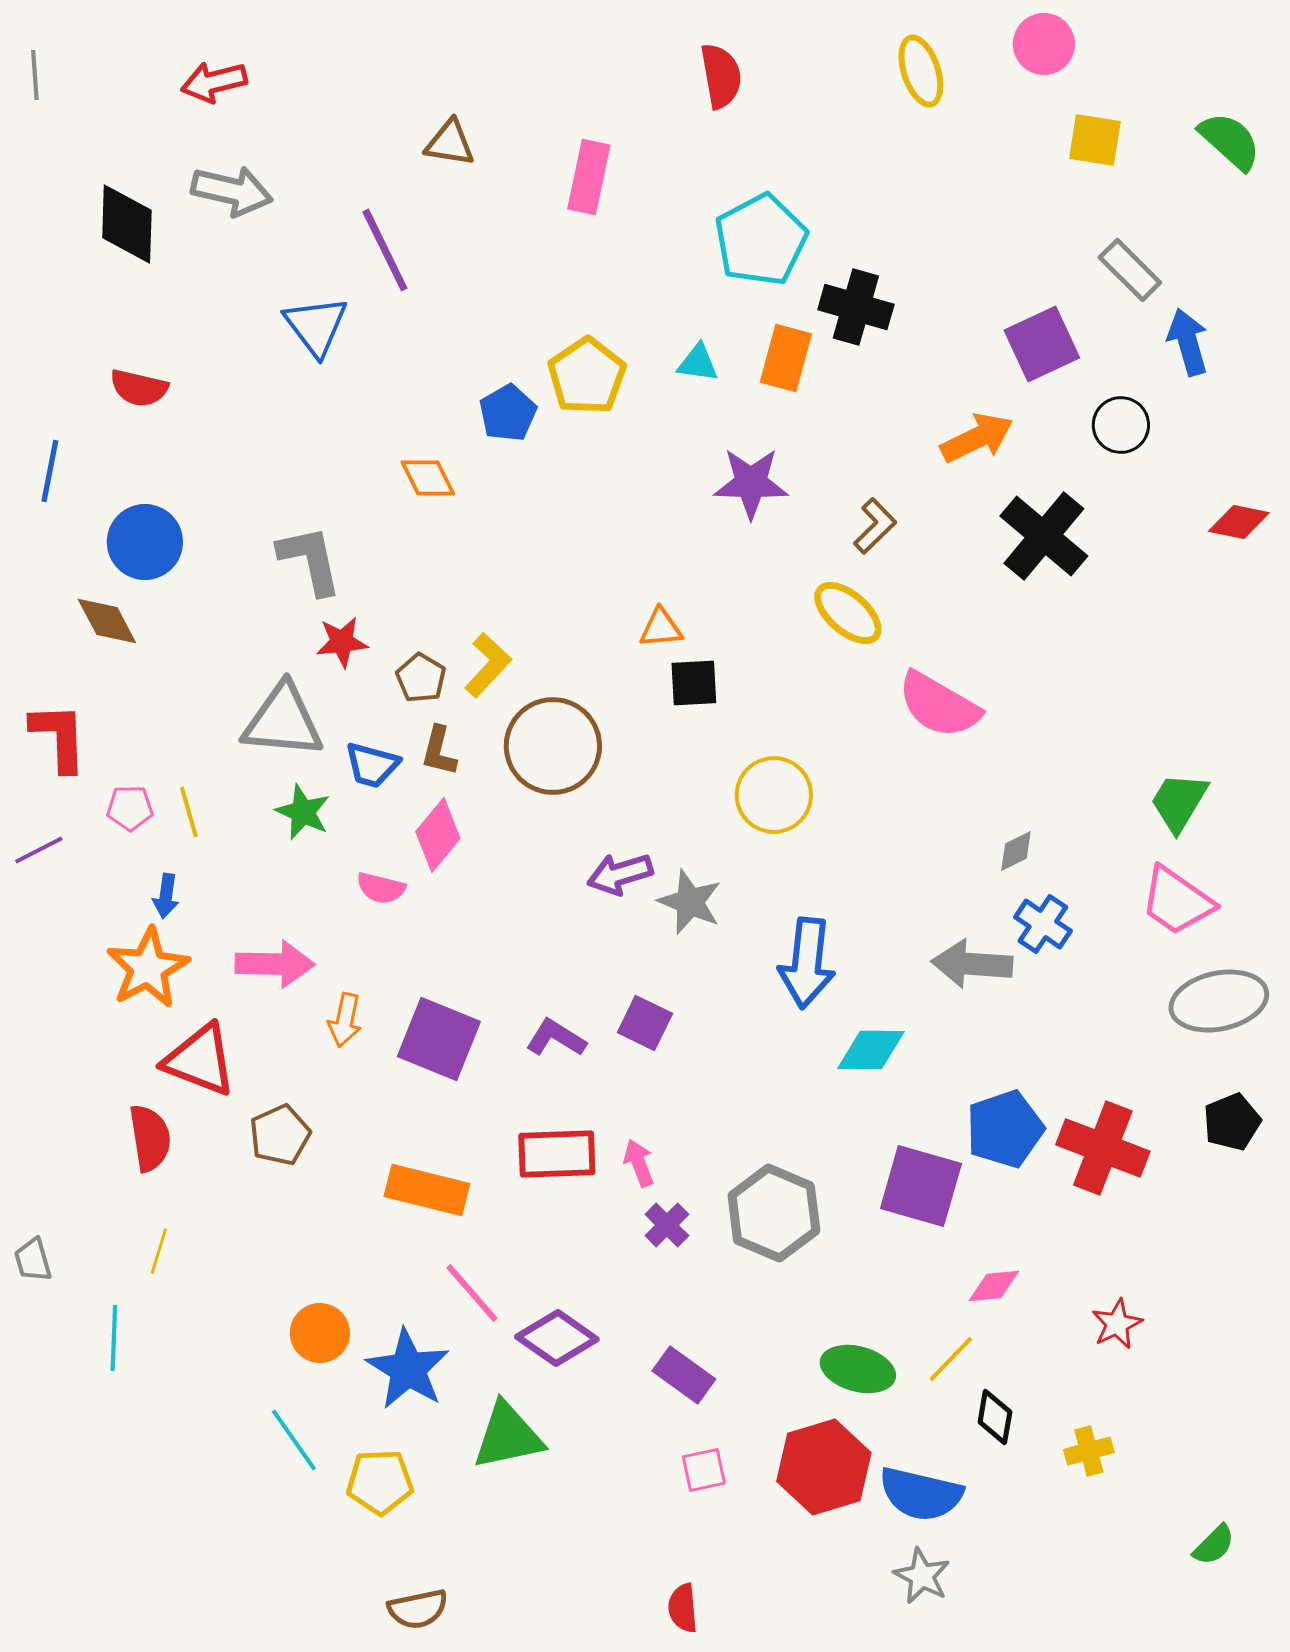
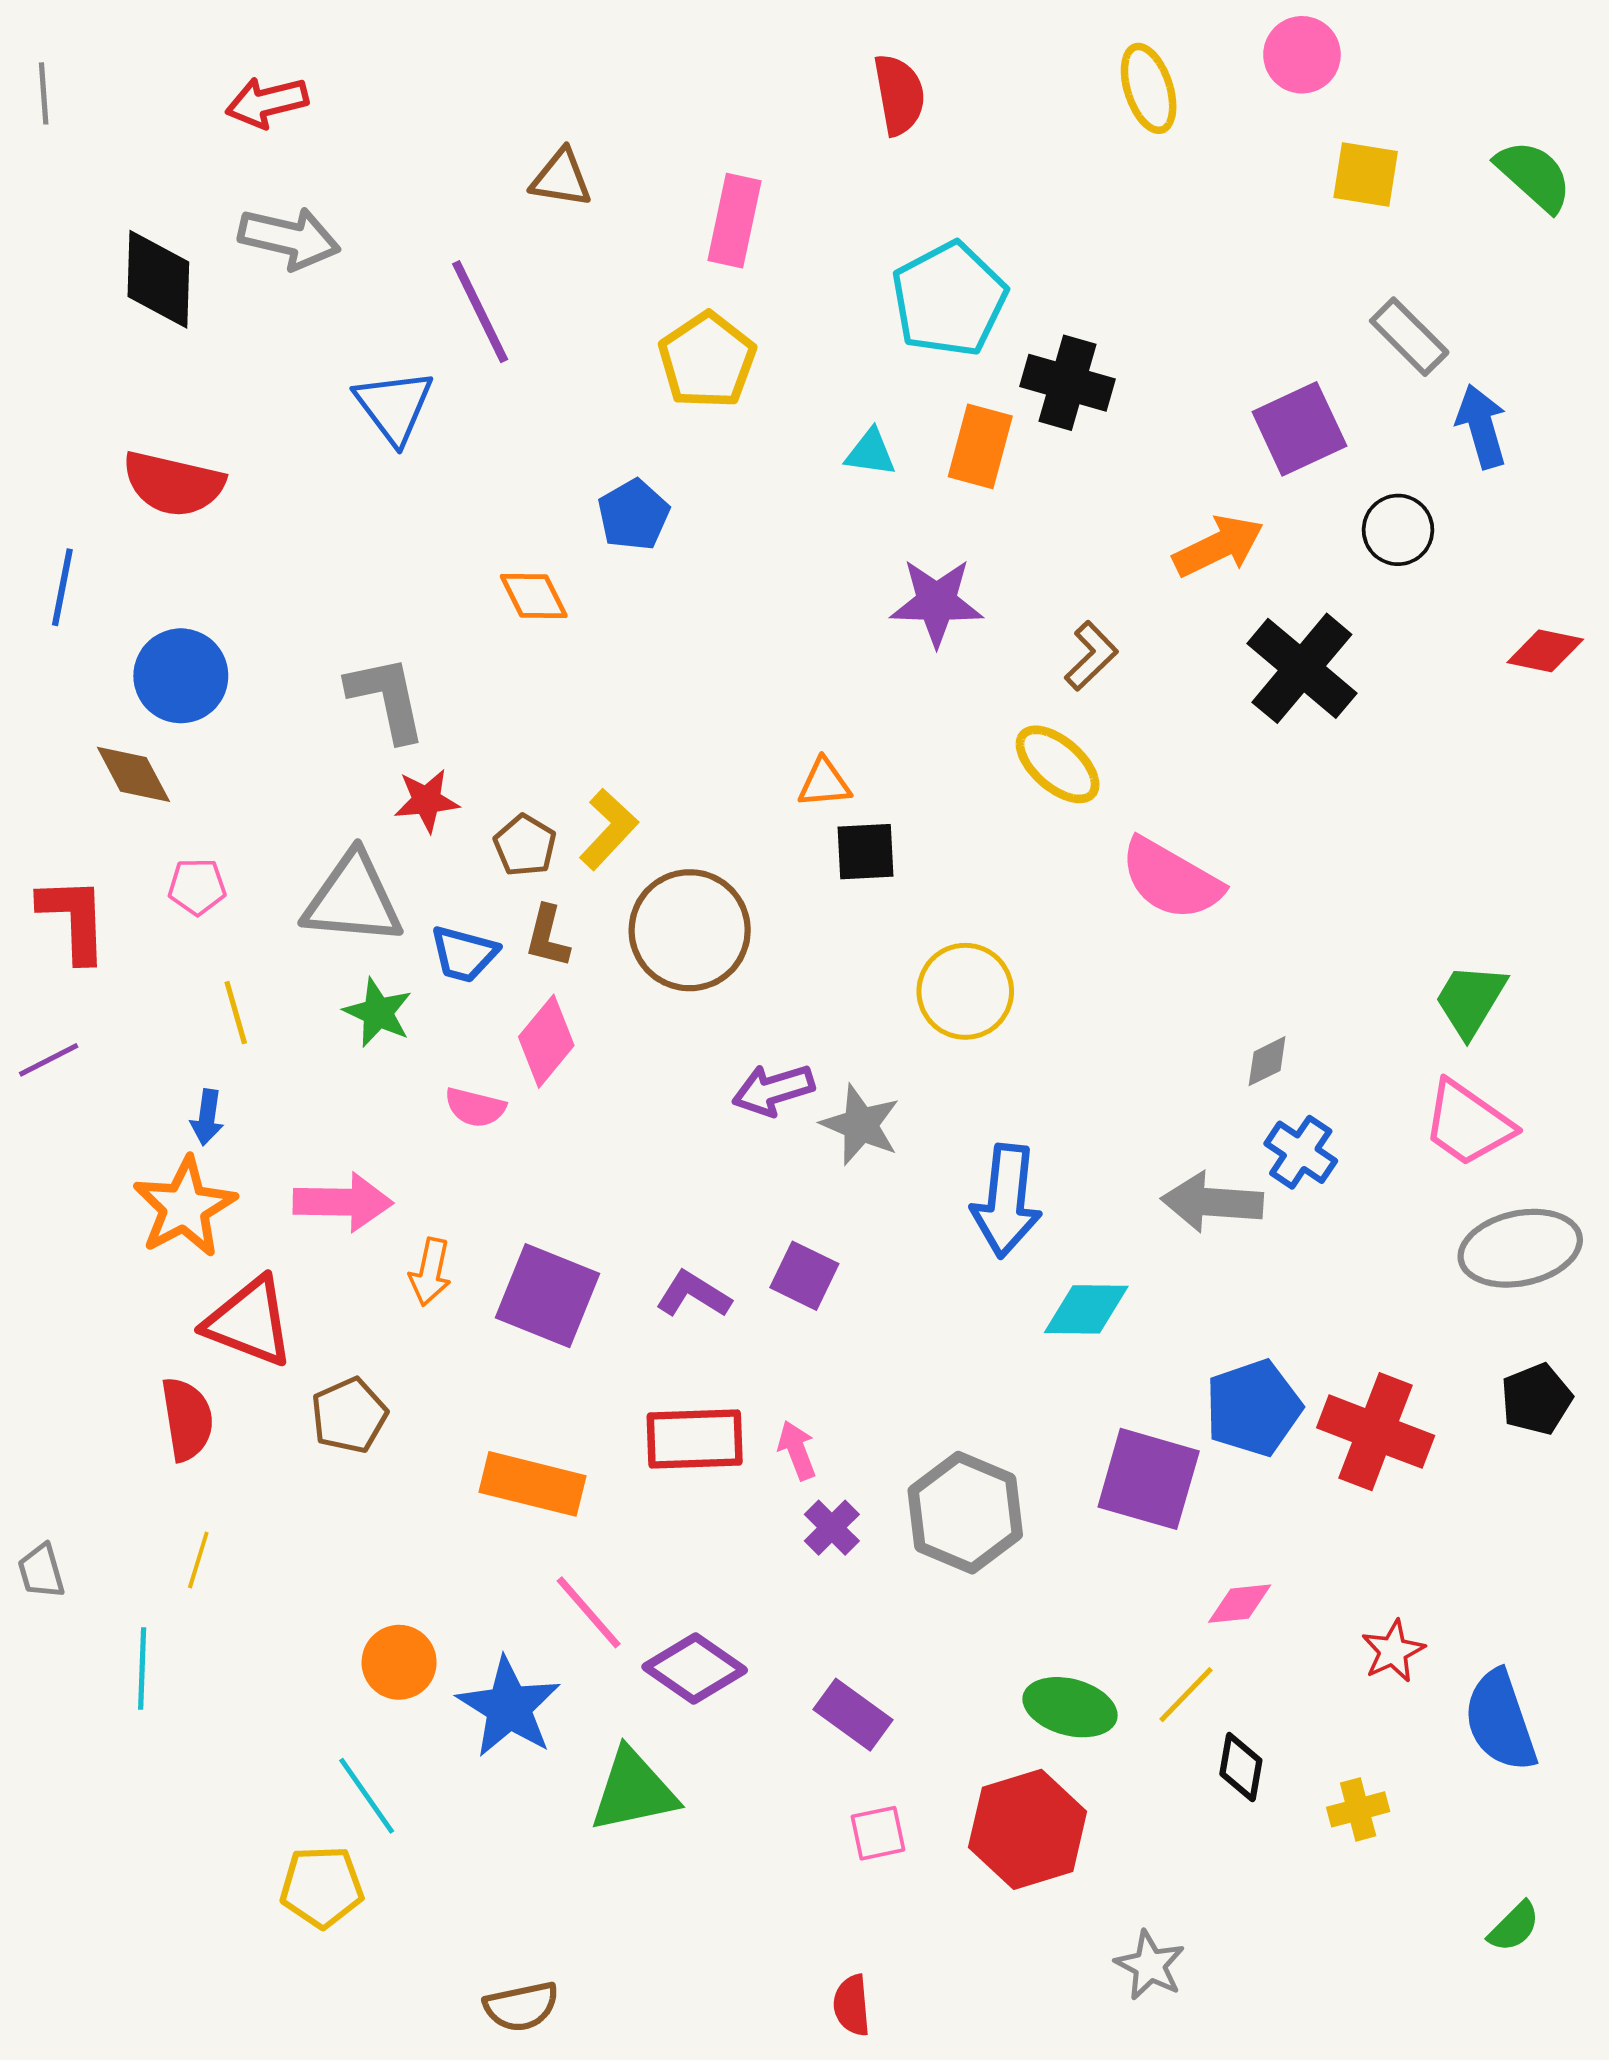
yellow pentagon: (587, 376) -> (707, 360), moved
red semicircle: (139, 388) -> (173, 484), size x1.4
pink pentagon: (130, 808) -> (197, 887), moved
yellow pentagon: (380, 1482) -> (322, 1887), moved
blue semicircle: (921, 1494) -> (1500, 1721), moved, turned 58

